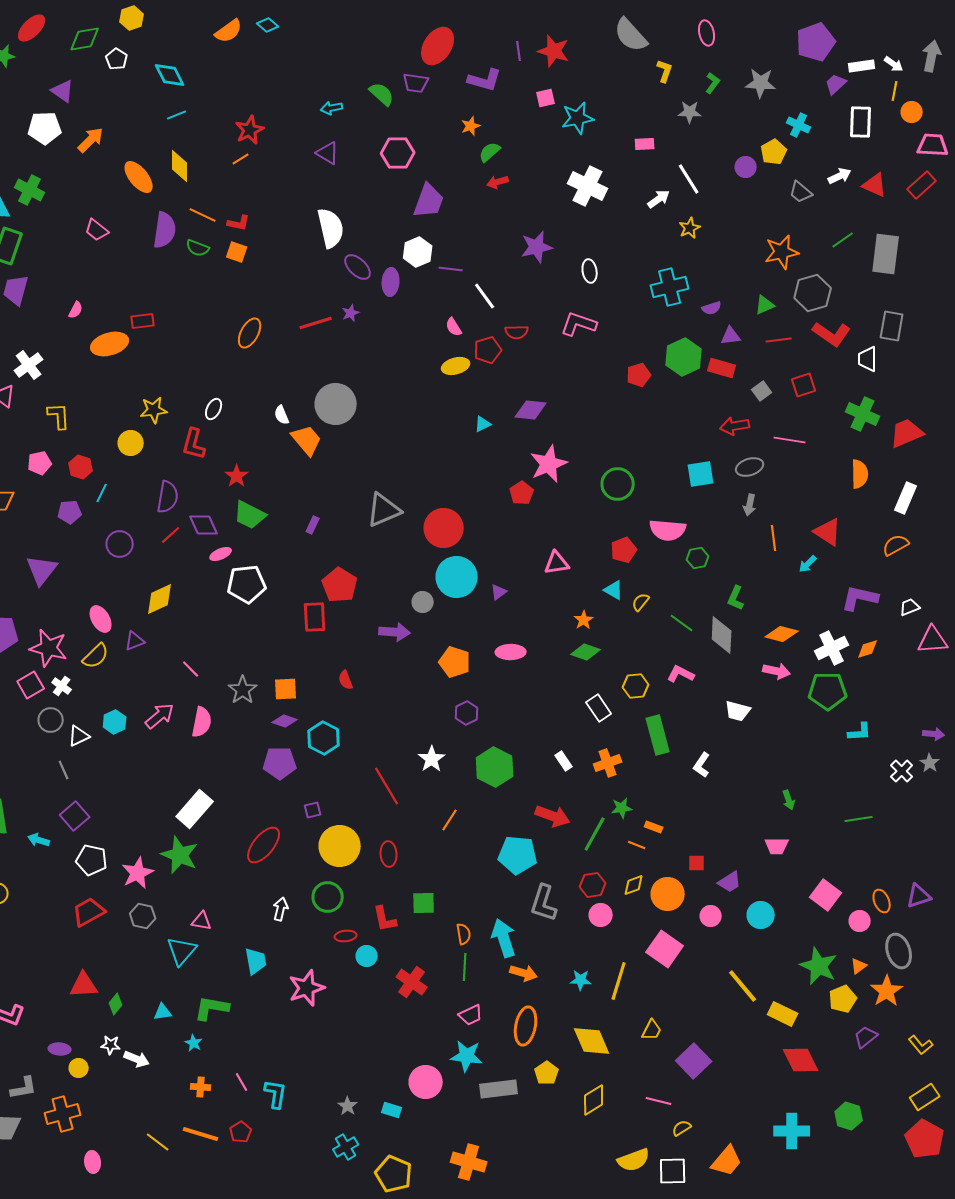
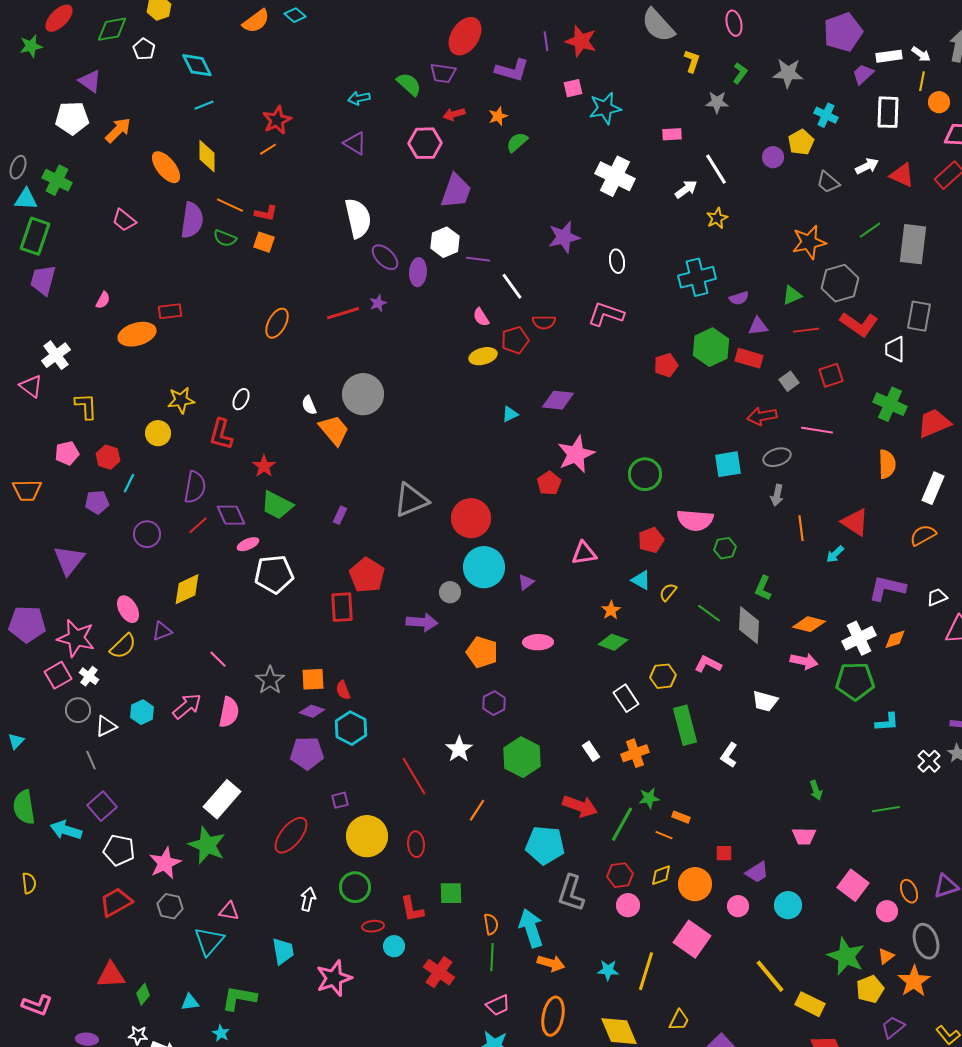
red arrow: (498, 182) -> (454, 114), moved
red semicircle: (346, 680) -> (343, 690), moved
cyan arrow: (39, 840) -> (66, 830), size x1.4

